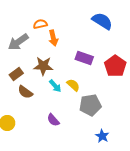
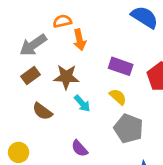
brown rectangle: (16, 74) -> (30, 76), moved
yellow semicircle: (73, 85) -> (118, 97), moved
gray pentagon: (90, 105) -> (129, 129), turned 30

